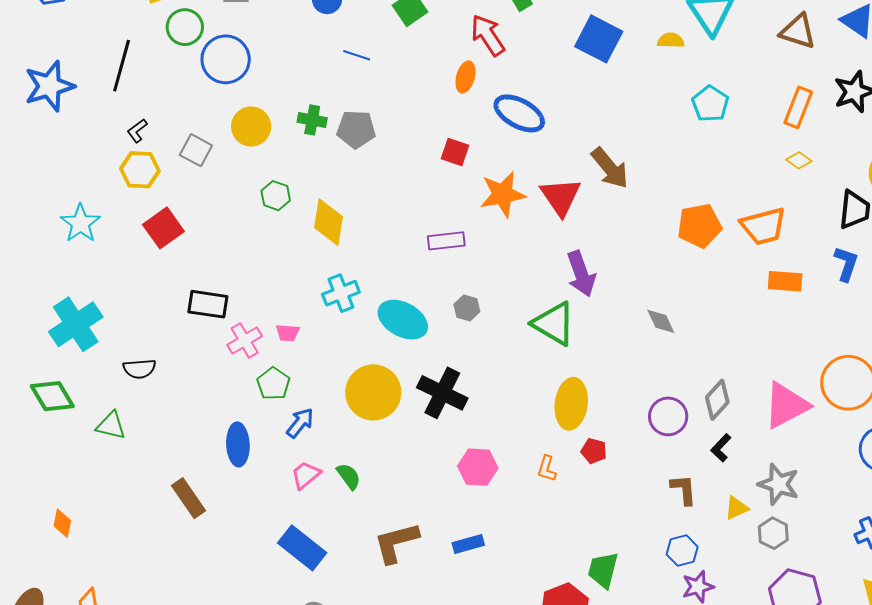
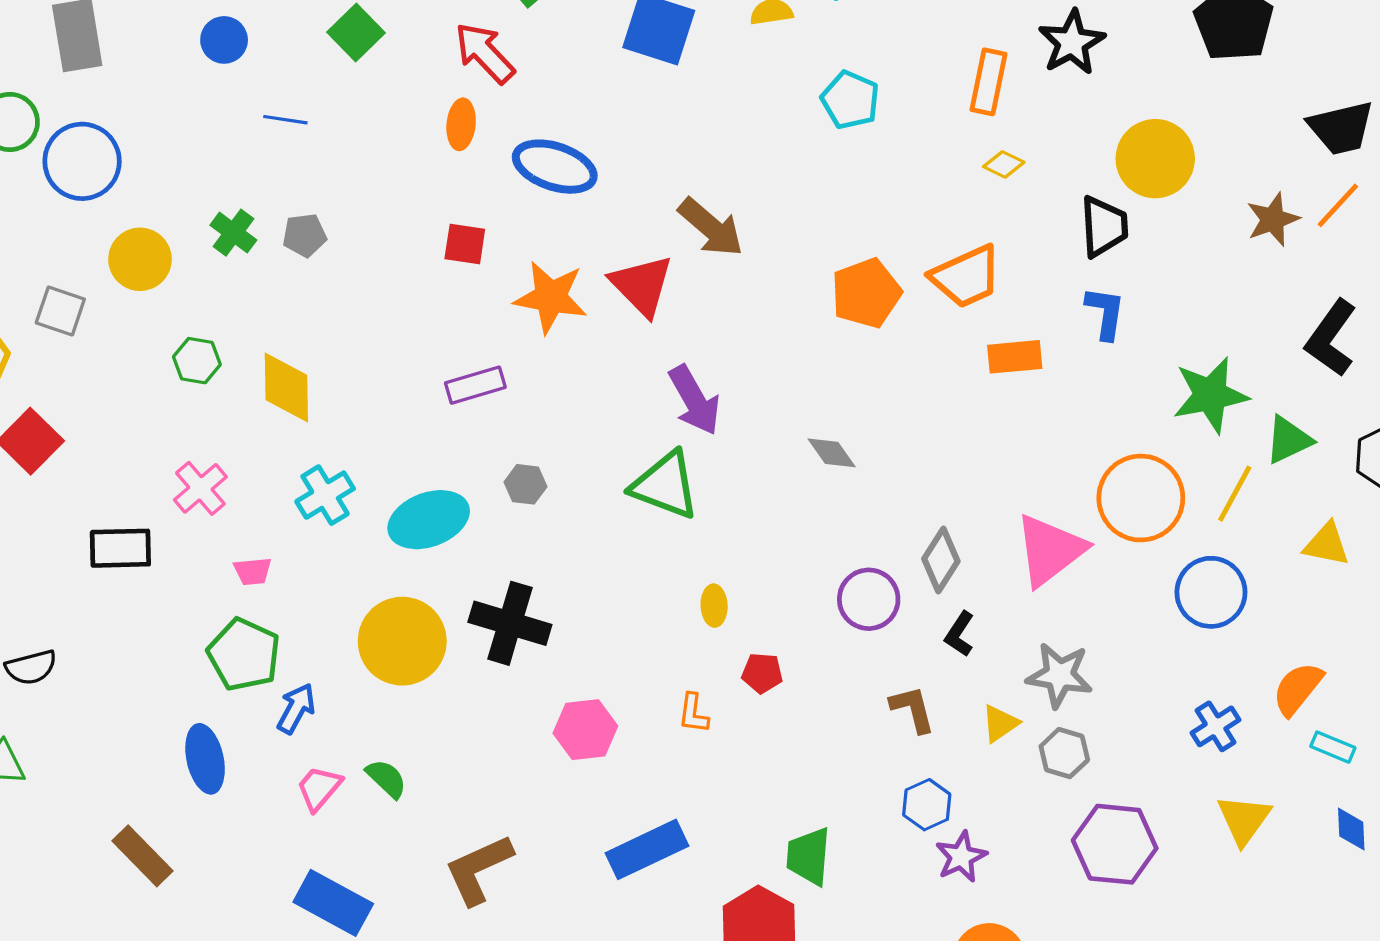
green cross: (312, 120) -> (233, 233), turned 36
gray pentagon: (356, 129) -> (305, 235), size x0.7
orange star: (503, 194) -> (551, 297), turned 30
cyan ellipse: (403, 320) -> (429, 520), turned -39
pink cross: (245, 340) -> (200, 488), moved
green pentagon: (273, 384) -> (244, 655), size x1.4
yellow ellipse: (571, 404) -> (714, 606), size x0.5
blue rectangle: (468, 544) -> (647, 849), moved, size x1.6

